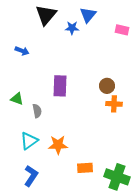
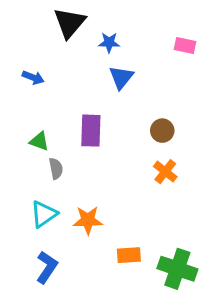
blue triangle: (88, 15) -> (121, 77), moved
green triangle: (17, 99) -> (39, 141), moved
orange cross: (114, 104) -> (165, 172), moved, turned 35

